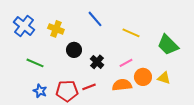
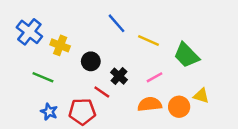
yellow cross: (56, 29) -> (60, 45), moved
yellow line: (131, 33) -> (148, 40), moved
green trapezoid: (168, 45) -> (186, 55), moved
orange circle: (143, 77) -> (179, 107), moved
red line: (89, 87) -> (102, 92), moved, turned 56

